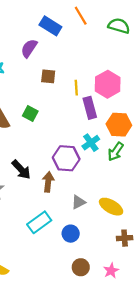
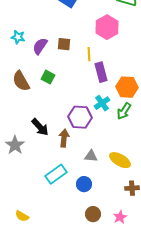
purple semicircle: (29, 48) -> (40, 46), moved
pink hexagon: (108, 84) -> (107, 27), moved
gray triangle: (78, 202) -> (91, 156), turned 32

